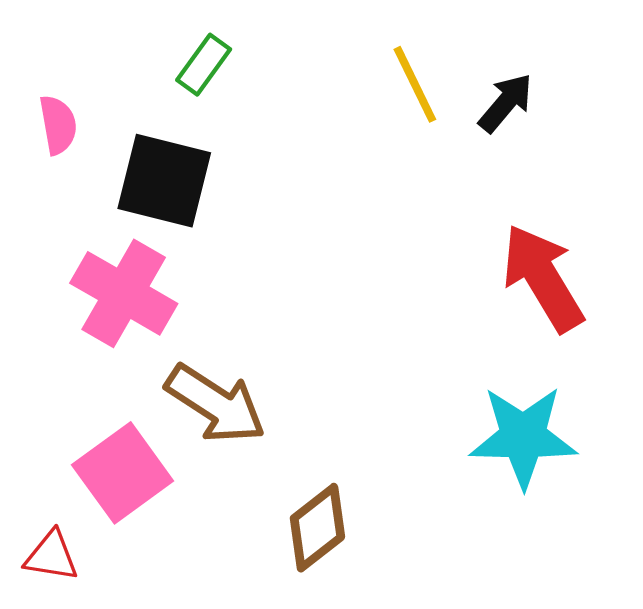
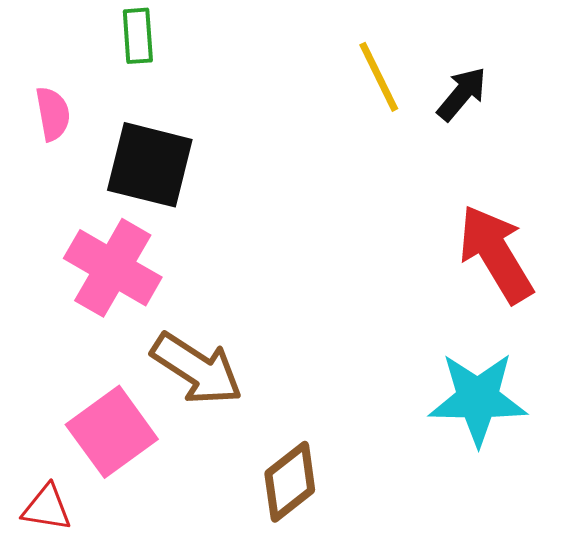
green rectangle: (204, 65) -> (138, 36), moved, turned -40

